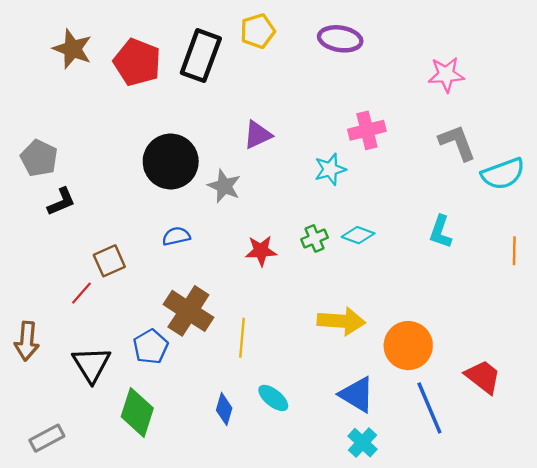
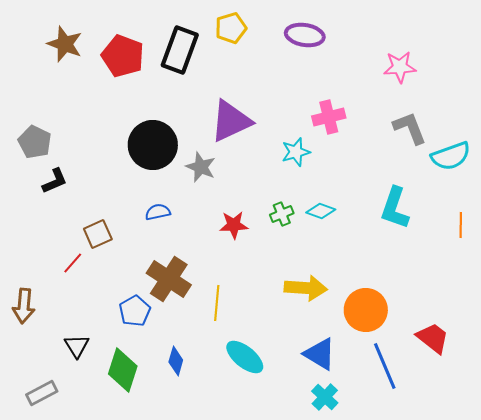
purple triangle: (258, 135) -> (231, 121), size x1.6
cyan L-shape: (441, 232) -> (395, 208), size x1.4
black triangle: (91, 364) -> (77, 346), moved, size x0.7
cyan ellipse: (273, 398) -> (245, 357), size x1.4
blue diamond: (224, 409) -> (176, 361), moved

